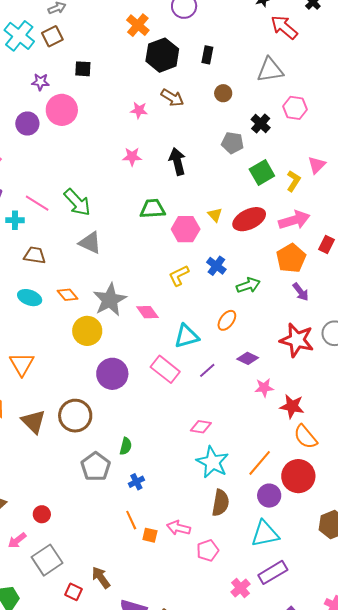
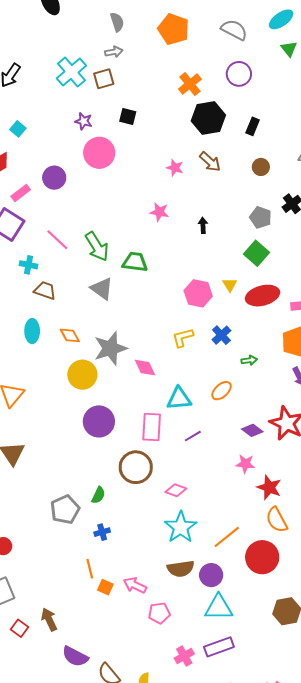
purple circle: (27, 123) -> (54, 178), moved
black arrow: (177, 161) -> (203, 225), size x0.6
green square: (262, 173) -> (257, 253), moved, turned -30
green trapezoid: (153, 209) -> (135, 262), moved
cyan cross: (15, 220) -> (29, 265), moved
green arrow: (248, 285) -> (249, 360), size x0.7
cyan ellipse: (30, 298) -> (32, 331), turned 60
purple diamond: (248, 358) -> (252, 430), moved
pink rectangle: (165, 369) -> (152, 427), turned 44
brown circle: (75, 416) -> (136, 467), moved
purple circle: (269, 496) -> (211, 575), moved
brown semicircle: (220, 503) -> (181, 569), turned 60

